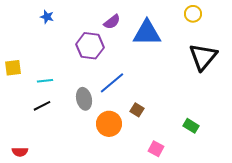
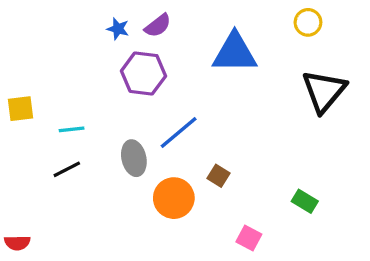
blue star: (47, 17) -> (118, 29), moved
purple semicircle: (112, 22) -> (158, 26), moved
red semicircle: (20, 152) -> (17, 243), moved

